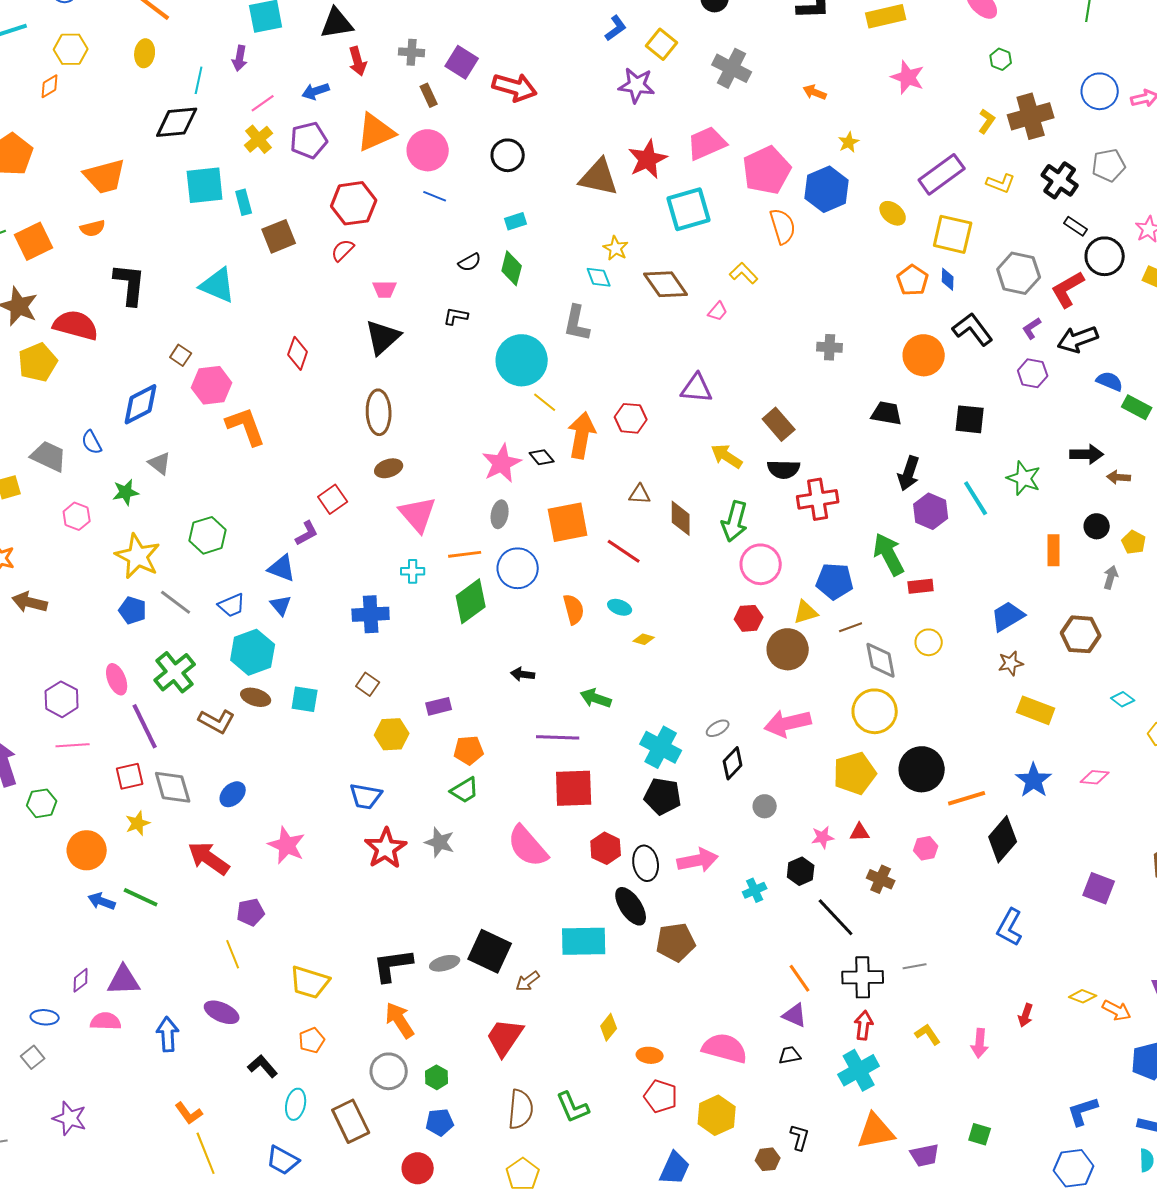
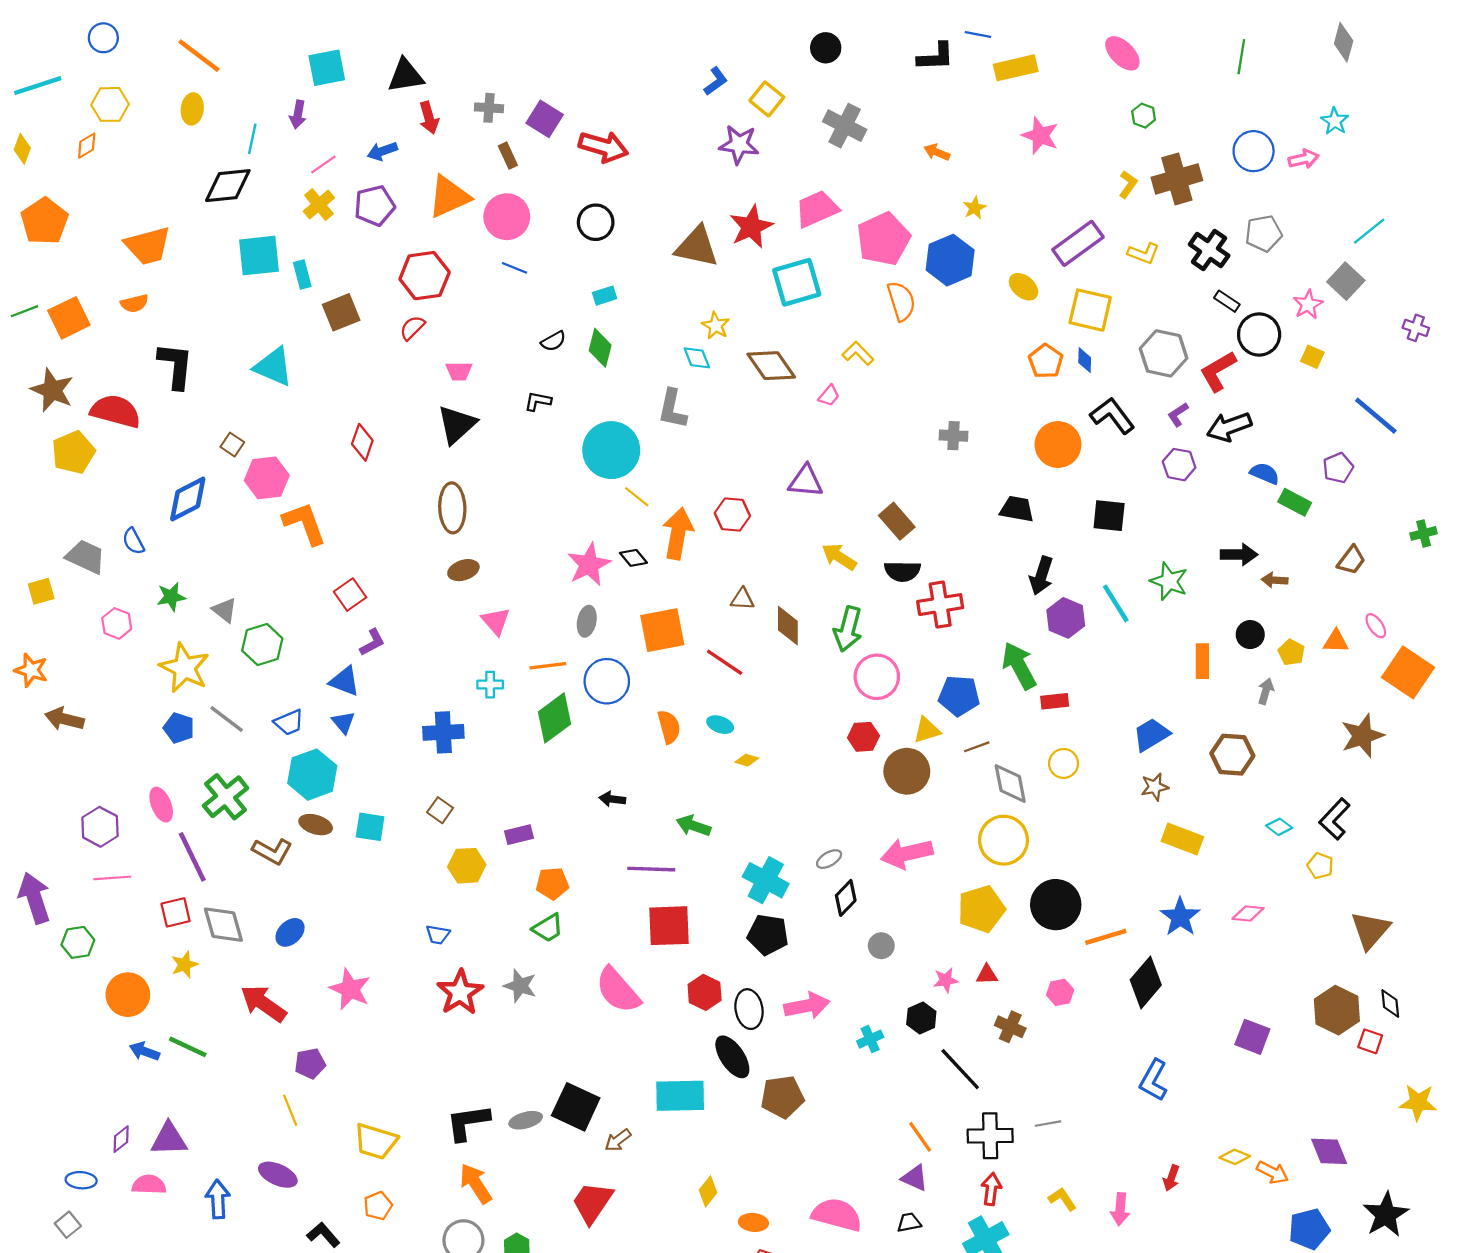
gray triangle: (160, 463) -> (224, 610), moved
red square: (333, 499) -> (350, 595), moved
pink triangle: (418, 514) -> (496, 621), size x0.7
blue trapezoid: (366, 796) -> (438, 935), size x0.7

